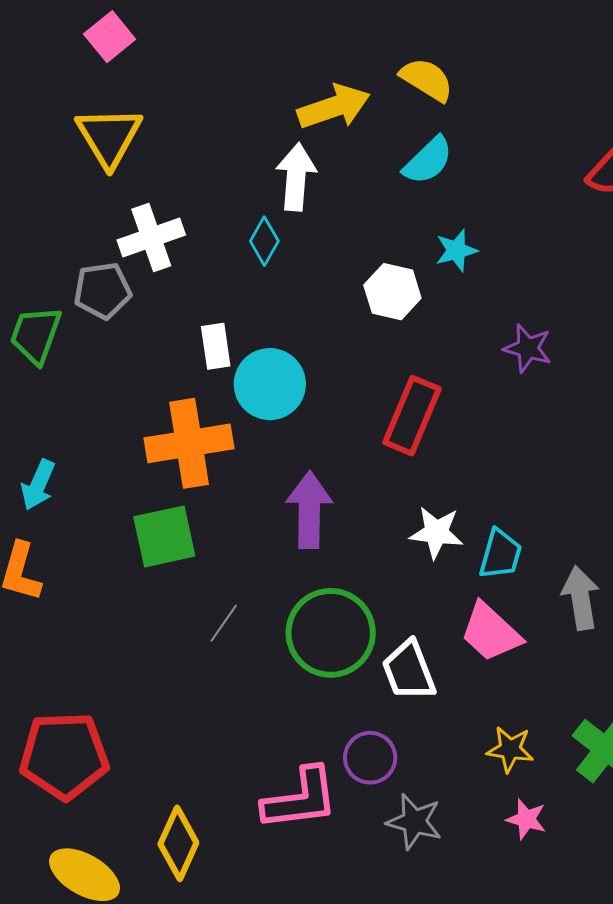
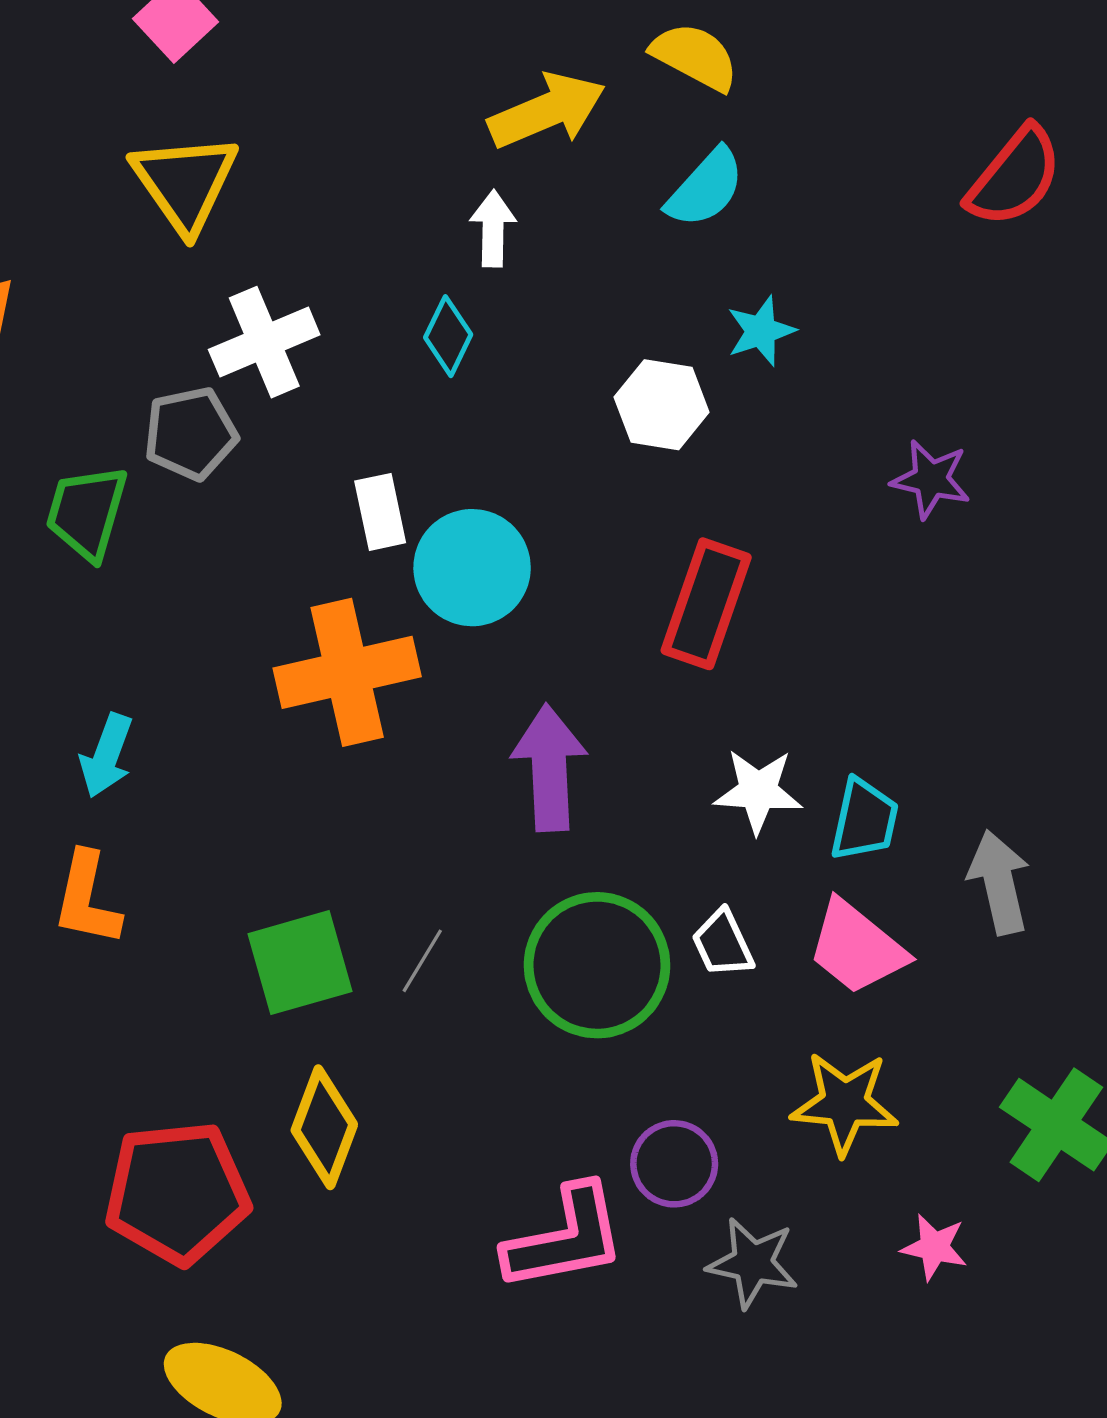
white arrow: (296, 177) -> (493, 229), size x0.7
purple star: (528, 348) -> (931, 479), moved
green square: (164, 536) -> (300, 963), moved
white trapezoid: (409, 671) -> (723, 944), moved, size x0.7
yellow star: (510, 749) -> (845, 1103), moved, size x1.4
yellow diamond: (178, 843) -> (324, 1127), moved

